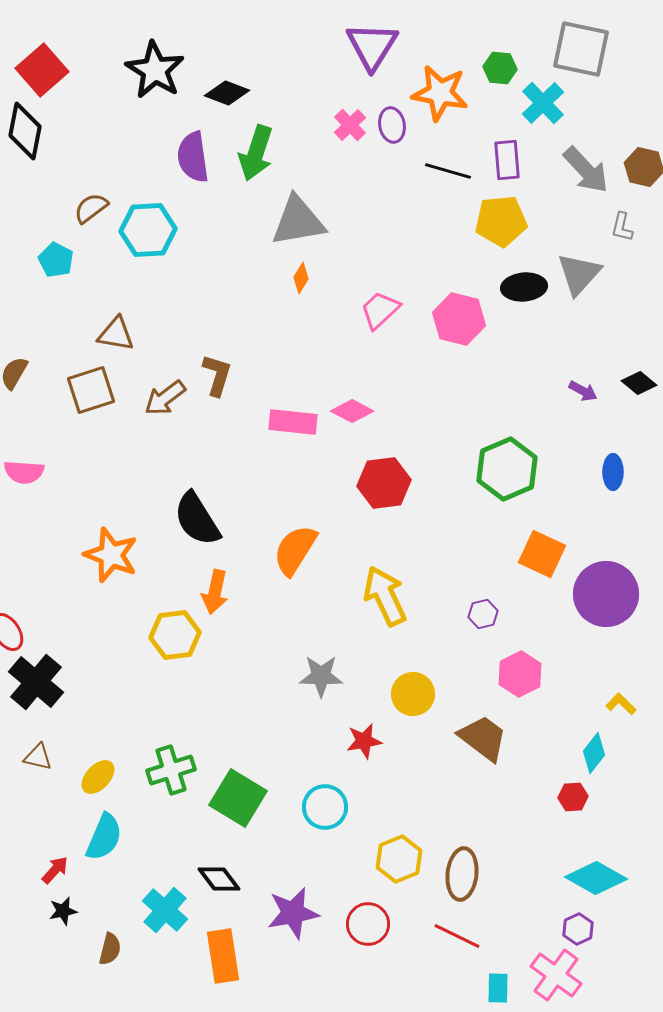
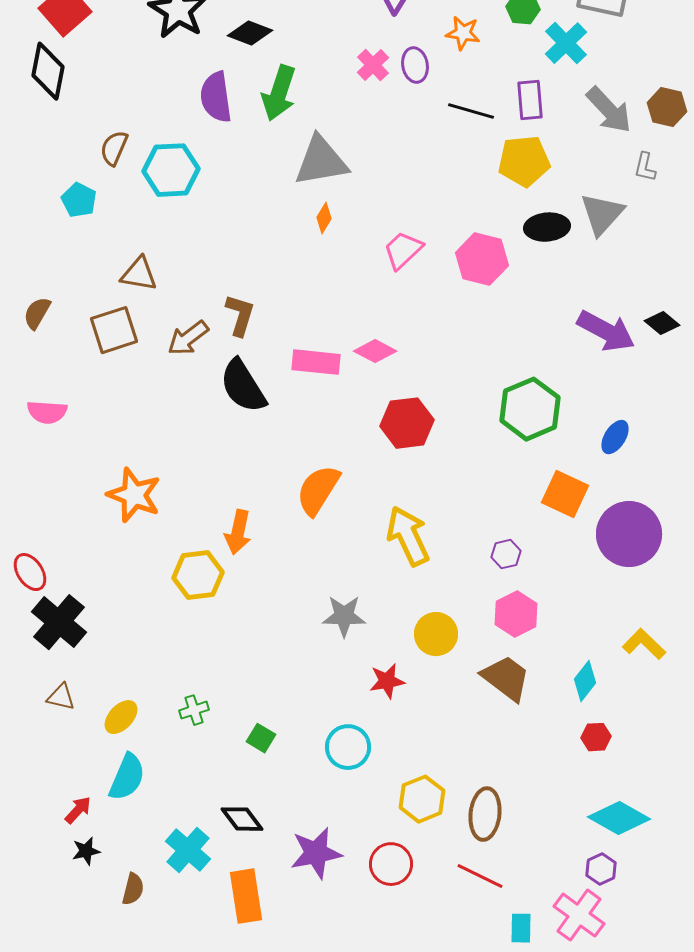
orange star: (440, 93) -> (463, 33), size x0.6
brown semicircle: (91, 208) -> (114, 148), turned -30
purple arrow: (583, 391) -> (606, 331), size x2.0
blue ellipse: (613, 472) -> (615, 437), moved, turned 32
black semicircle: (197, 519) -> (243, 386), moved
pink hexagon: (520, 674) -> (516, 614), moved
yellow L-shape: (621, 704) -> (644, 644), size x1.4
cyan diamond: (594, 753) -> (585, 681), moved
green cross: (171, 770) -> (194, 710), size x0.6
green square: (238, 798) -> (261, 738), size x0.5

